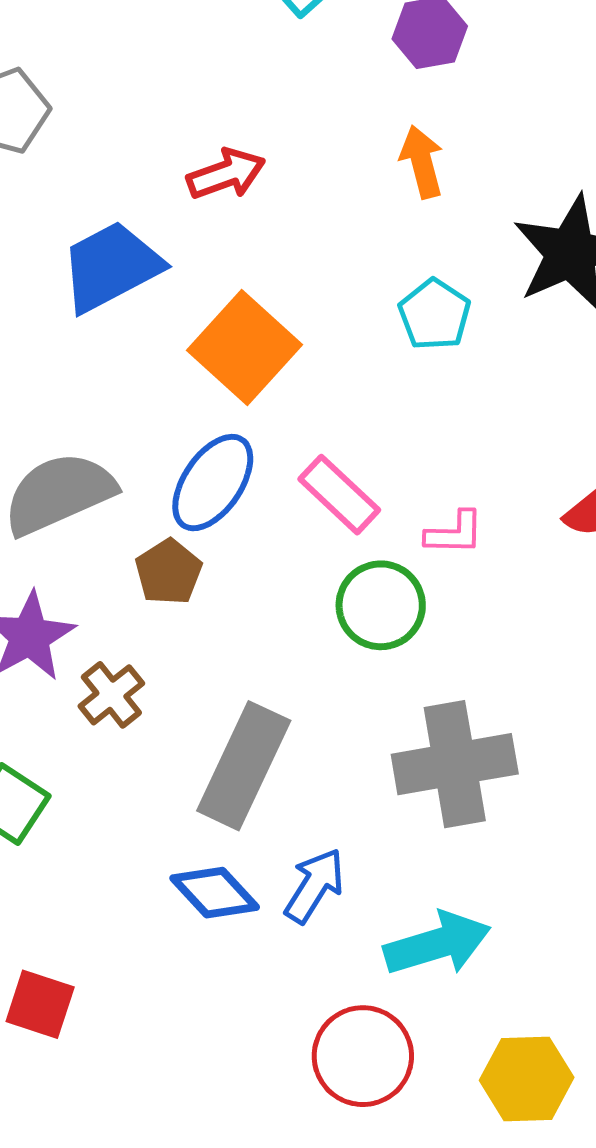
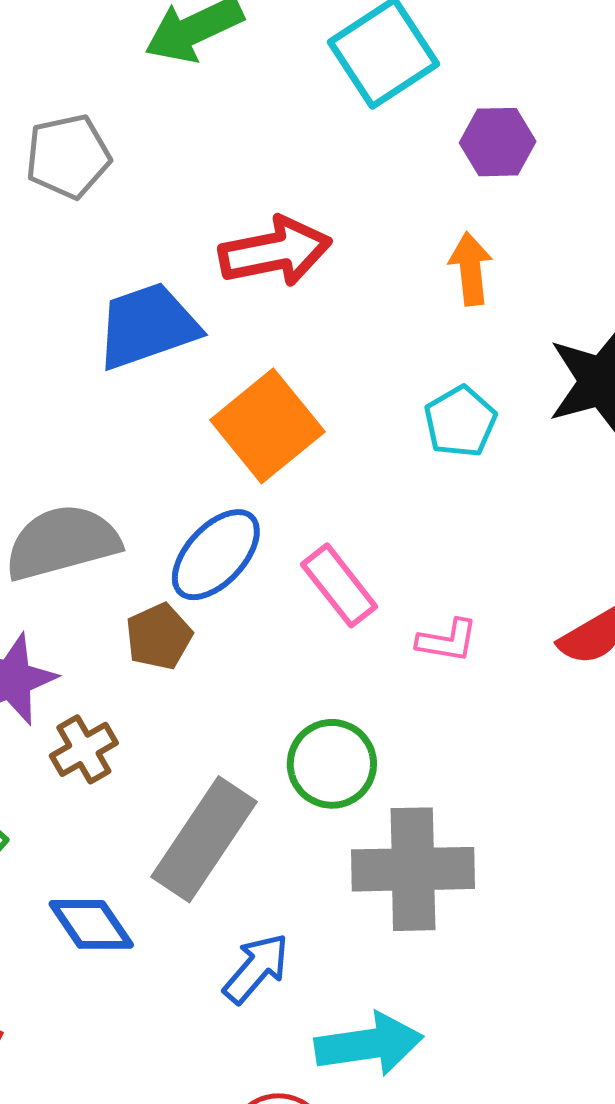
red arrow: (226, 174) -> (275, 252), size x1.4
green circle: (381, 605) -> (332, 764), moved
blue diamond: (215, 893) -> (91, 924), moved

